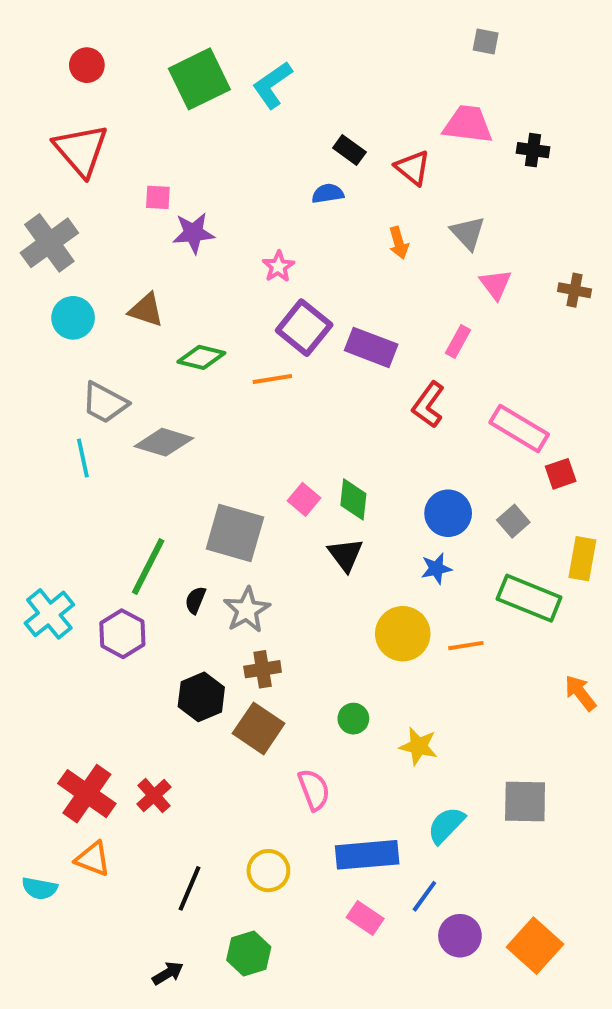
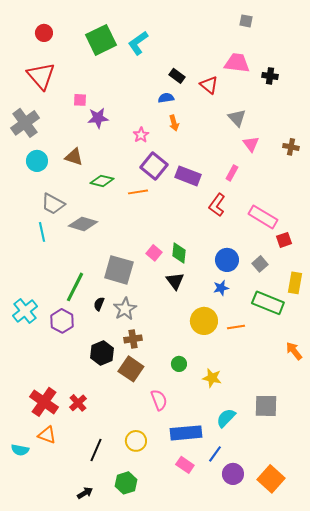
orange arrow: (399, 243) -> (174, 123), moved

